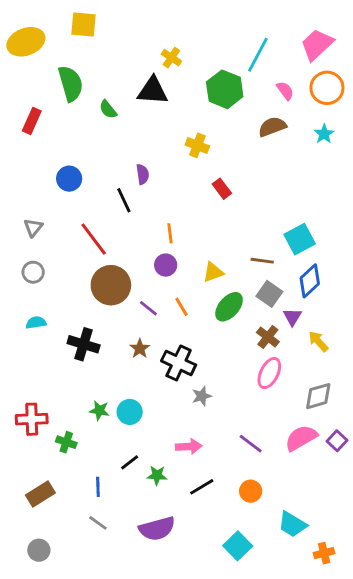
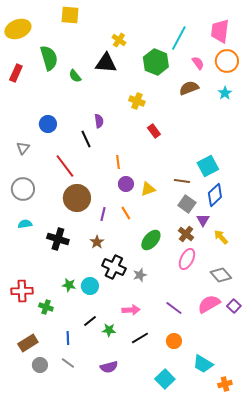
yellow square: (84, 24) -> (70, 15), moved
pink trapezoid: (317, 45) -> (220, 31), turned -40
red rectangle: (32, 121) -> (16, 73), moved
gray triangle: (33, 228) -> (23, 148), moved
purple circle: (166, 265) -> (126, 184), moved
gray circle: (33, 272) -> (23, 189), size x1.5
green ellipse: (229, 307) -> (151, 240), moved
purple line: (148, 308) -> (103, 214), turned 64
black cross: (179, 363) -> (114, 267), moved
gray diamond: (318, 396) -> (221, 275), turned 65
purple semicircle: (157, 529) -> (109, 367), size x0.7
gray circle: (39, 550) -> (40, 365), moved

